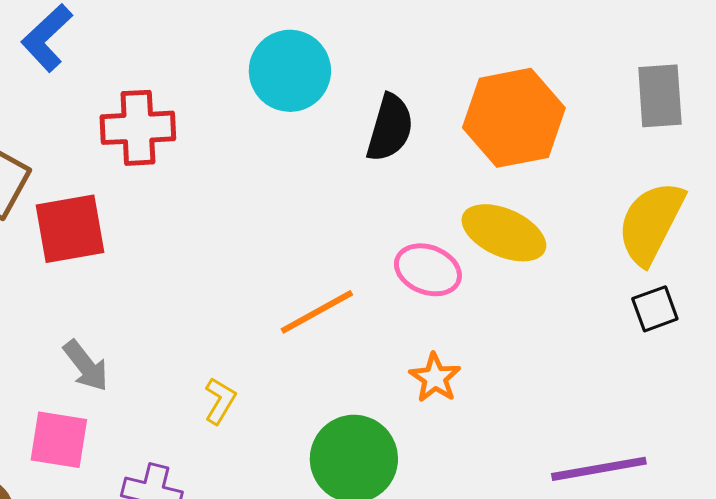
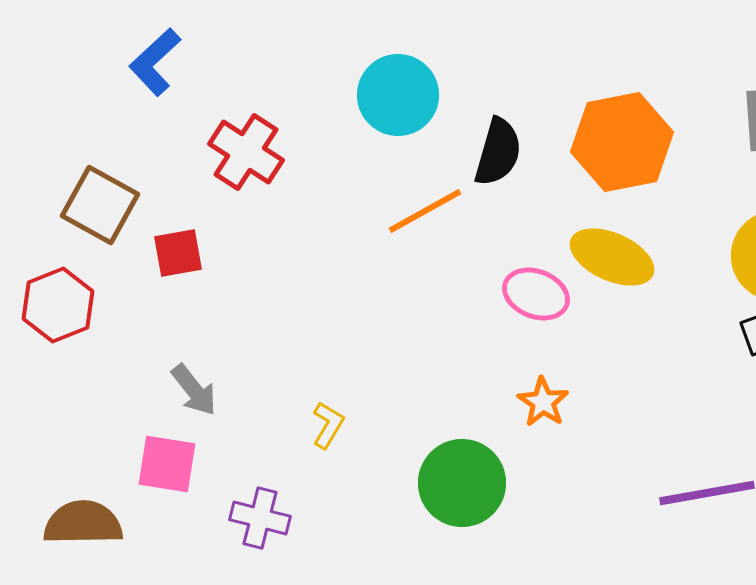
red cross: (138, 128) -> (246, 152), turned 36
red square: (70, 229) -> (178, 253), size x0.7
orange line: (317, 312) -> (425, 211), moved

